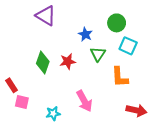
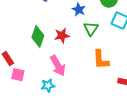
orange L-shape: (120, 77) -> (101, 60), moved
pink arrow: (84, 101) -> (58, 66), moved

